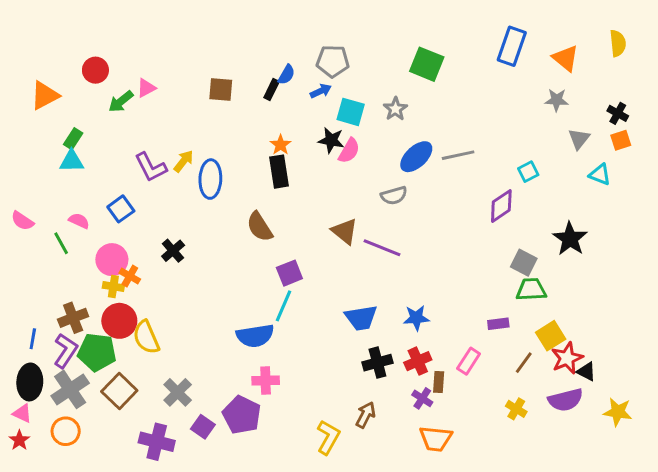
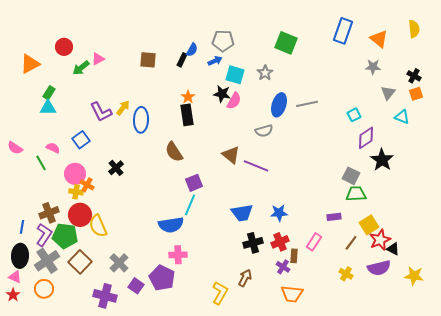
blue ellipse: (416, 157) -> (279, 105), turned -30
purple diamond: (501, 206) -> (366, 138), moved

